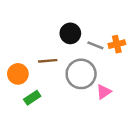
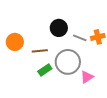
orange circle: (18, 74) -> (15, 42), moved
green rectangle: (32, 98) -> (45, 70), moved

